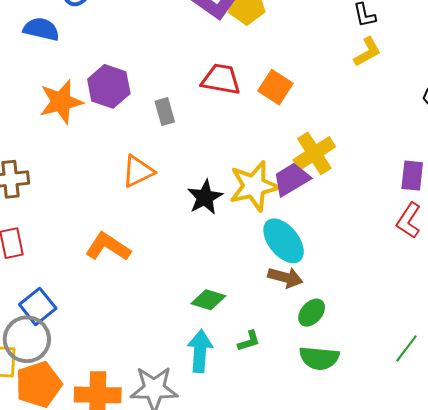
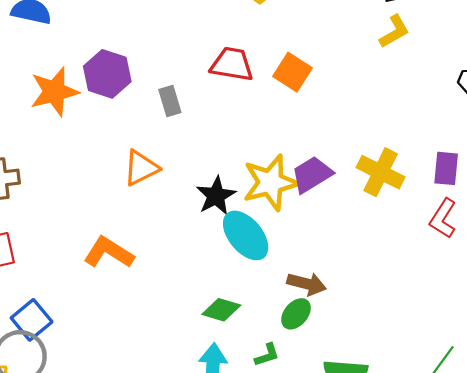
yellow cross: (314, 153) -> (381, 172), moved, turned -30
cyan ellipse: (284, 241) -> (246, 235), moved
green ellipse: (312, 313) -> (296, 314), moved

